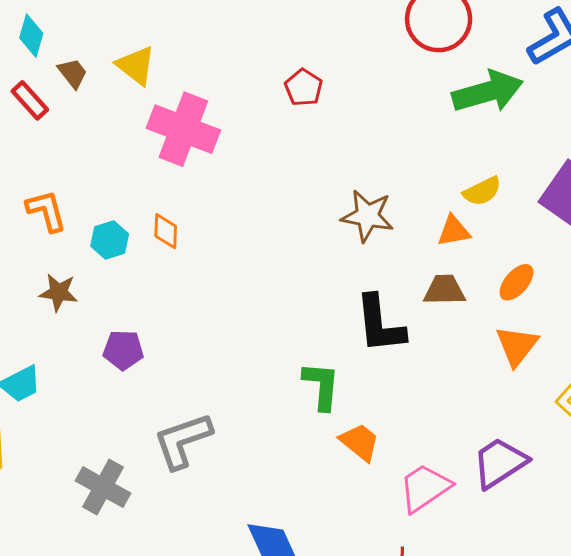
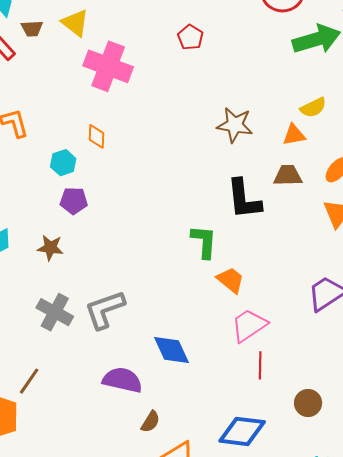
brown trapezoid: (73, 73) -> (32, 29), turned 125
cyan hexagon: (110, 240) -> (63, 163), moved
brown star: (59, 292) -> (50, 248), moved
purple pentagon: (123, 350) -> (74, 201), moved
gray L-shape: (183, 441) -> (105, 310), moved
pink trapezoid: (425, 488) -> (249, 325), moved

